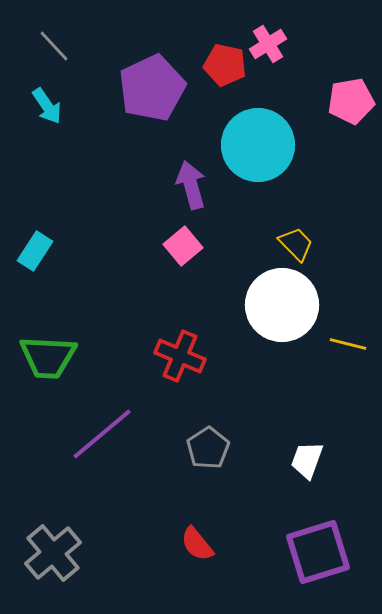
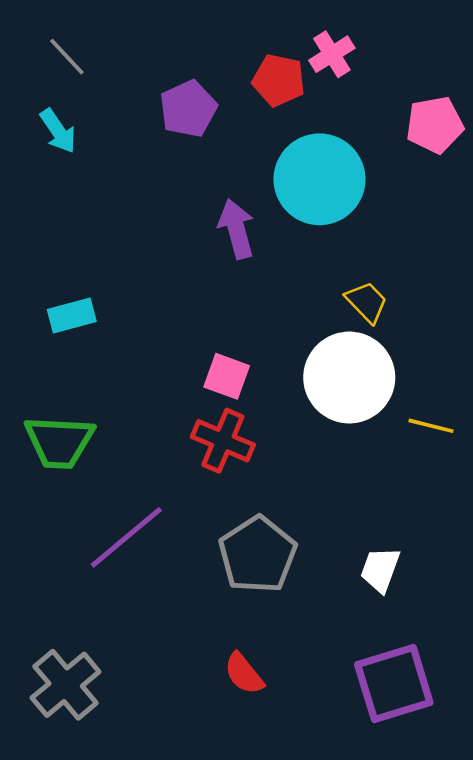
purple pentagon: (152, 88) -> (188, 109), size x0.7
pink square: (183, 246) -> (227, 376), moved, turned -30
cyan rectangle: (35, 251) -> (72, 316), moved, turned 42
gray pentagon: (208, 448) -> (258, 555), size x1.5

